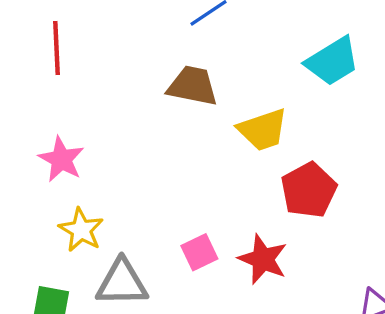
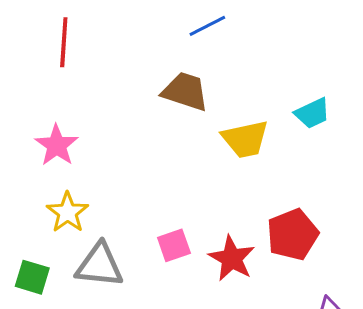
cyan trapezoid: (332, 61) -> (312, 113), moved, size x0.7
red pentagon: (309, 190) -> (293, 235), moved

